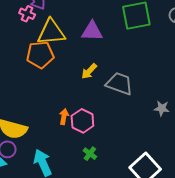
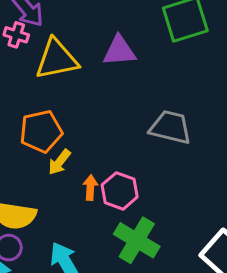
orange pentagon: (40, 55) -> (41, 131), moved
yellow arrow: (89, 71) -> (59, 162), moved
green cross: (90, 154) -> (137, 240), size x2.0

